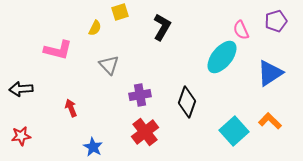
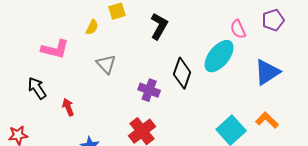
black arrow: (21, 89) -> (37, 88), moved, turned 60
purple cross: (140, 95) -> (149, 90), moved, turned 30
black diamond: (187, 102) -> (182, 73), moved

